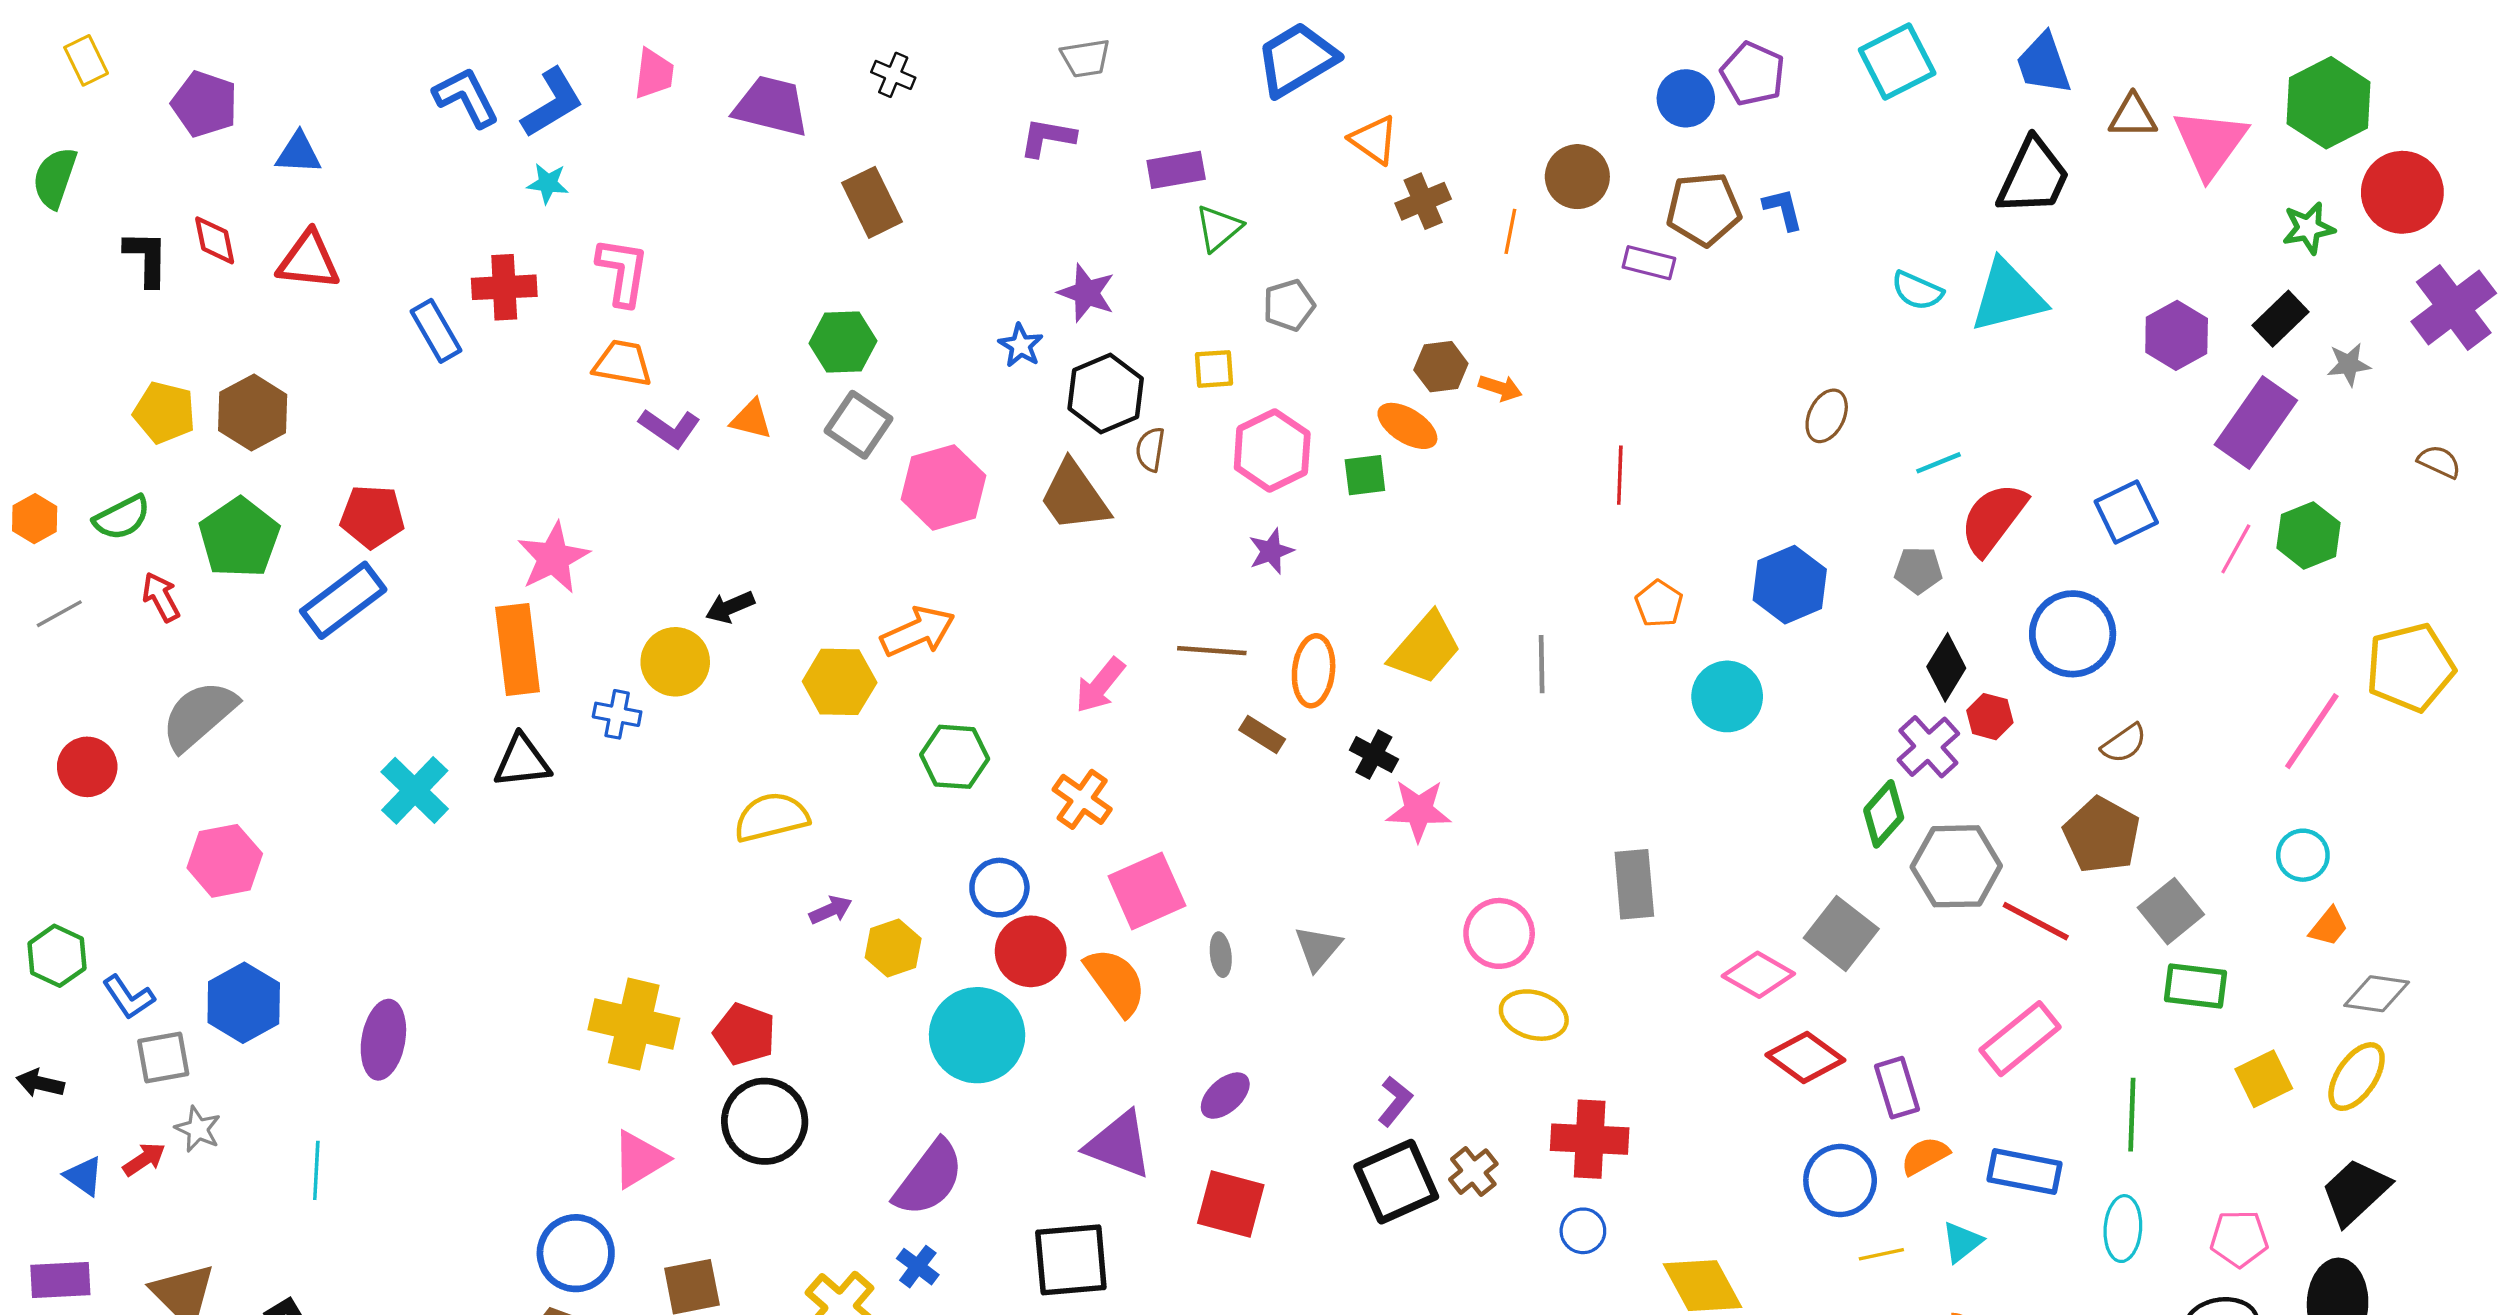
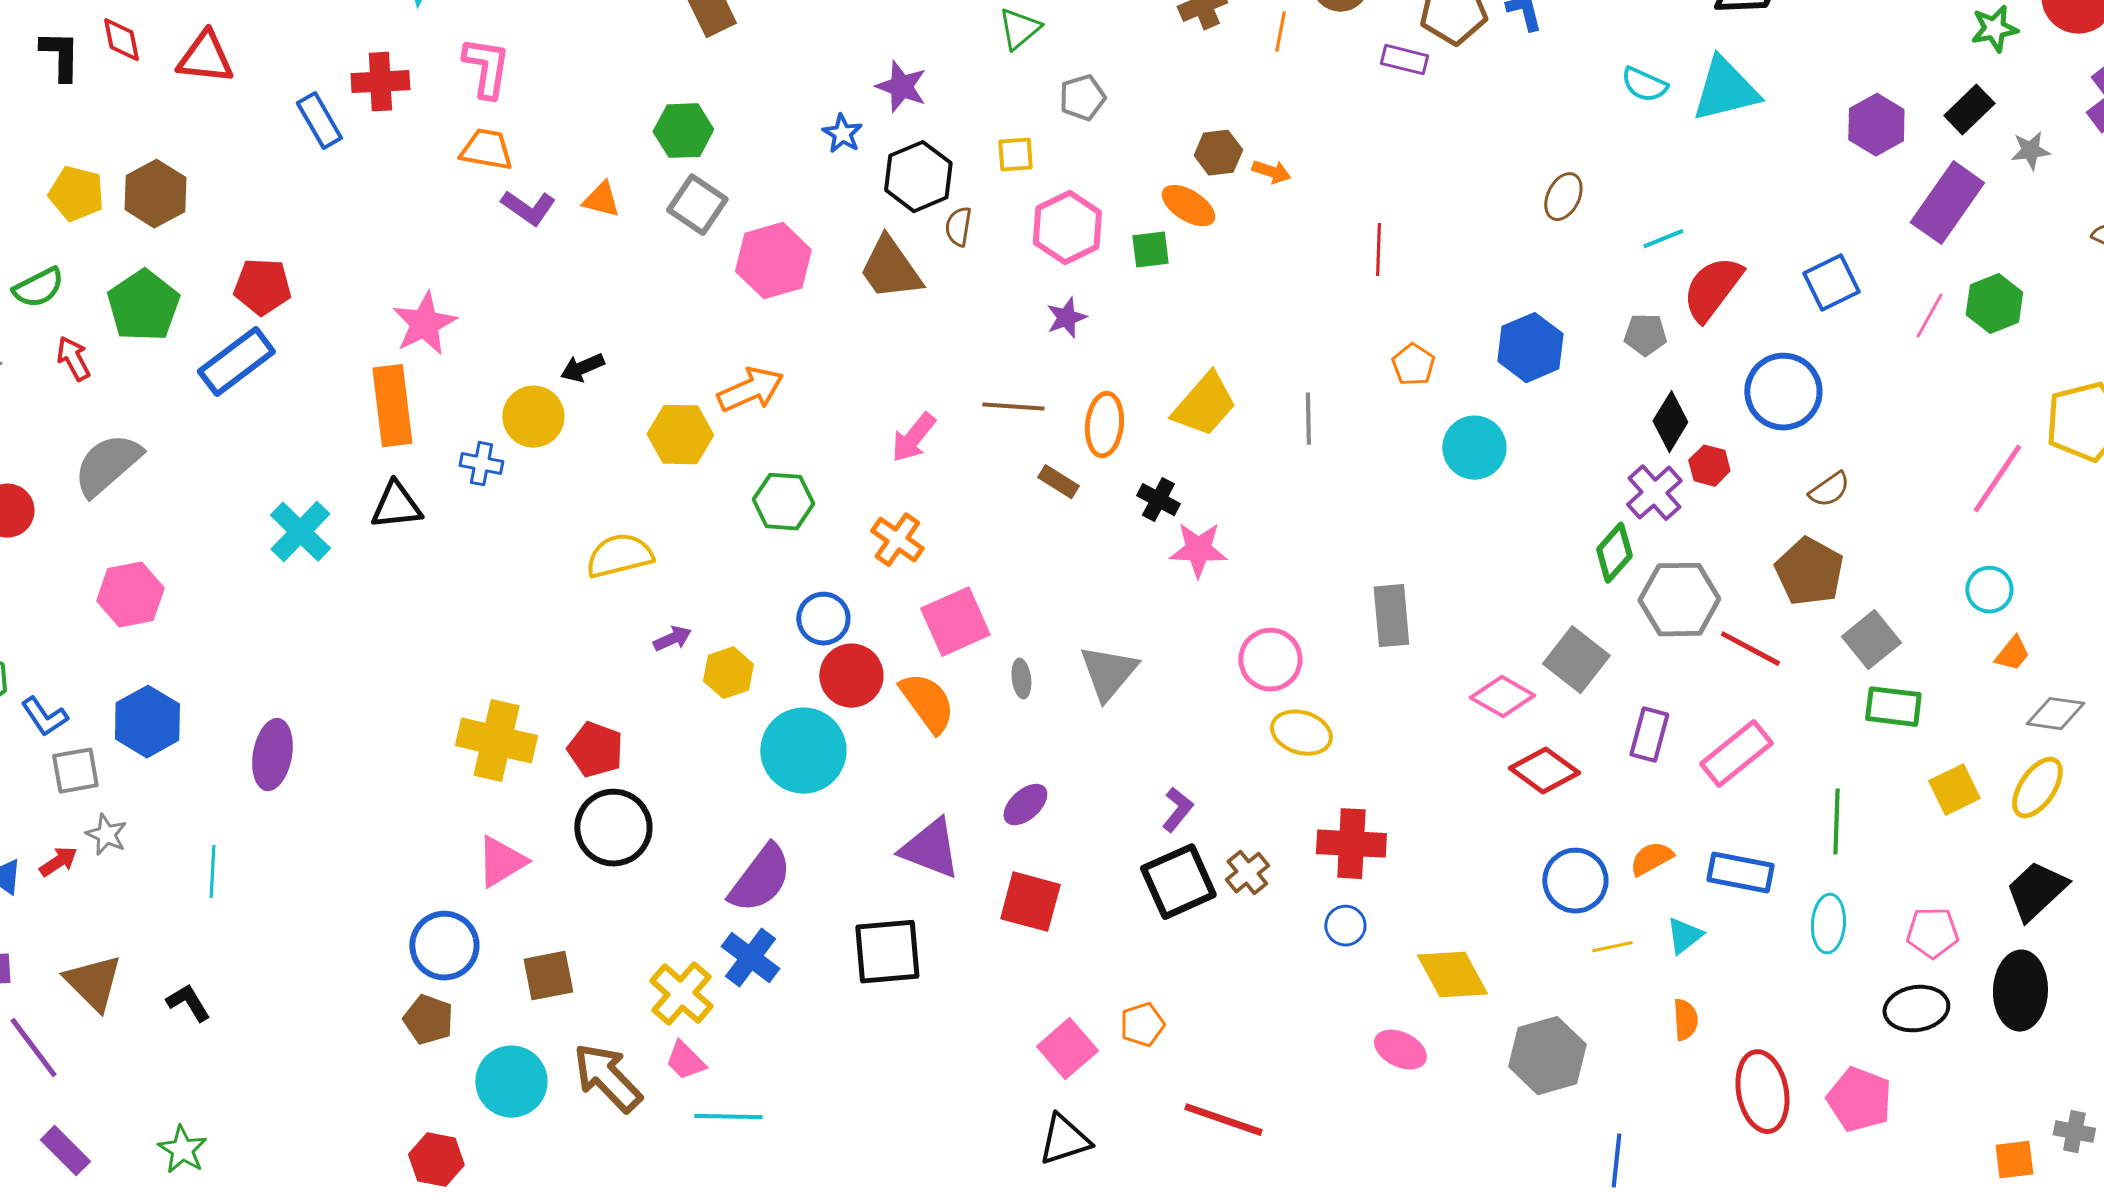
gray triangle: (1318, 948) -> (1108, 673), size x1.4
purple rectangle: (1897, 1088) -> (1649, 735), moved, turned 32
blue cross: (918, 1267) -> (750, 958), size x1.5

